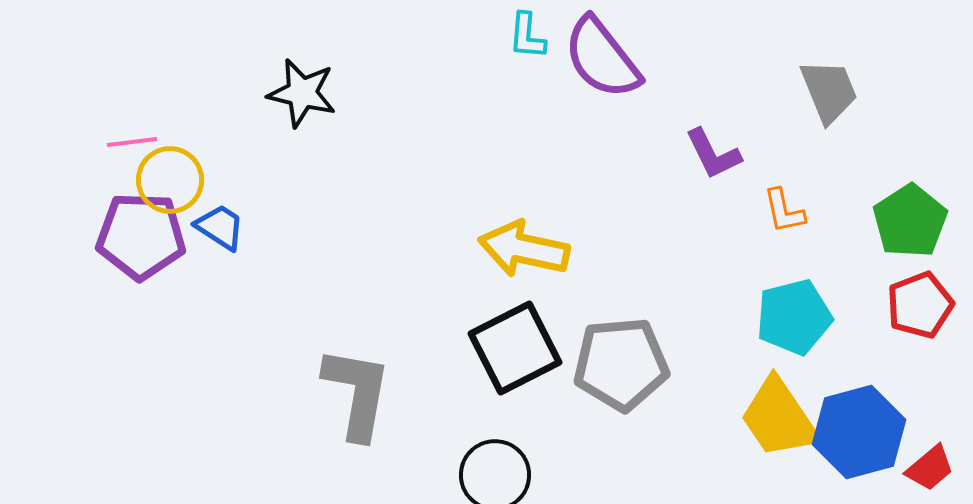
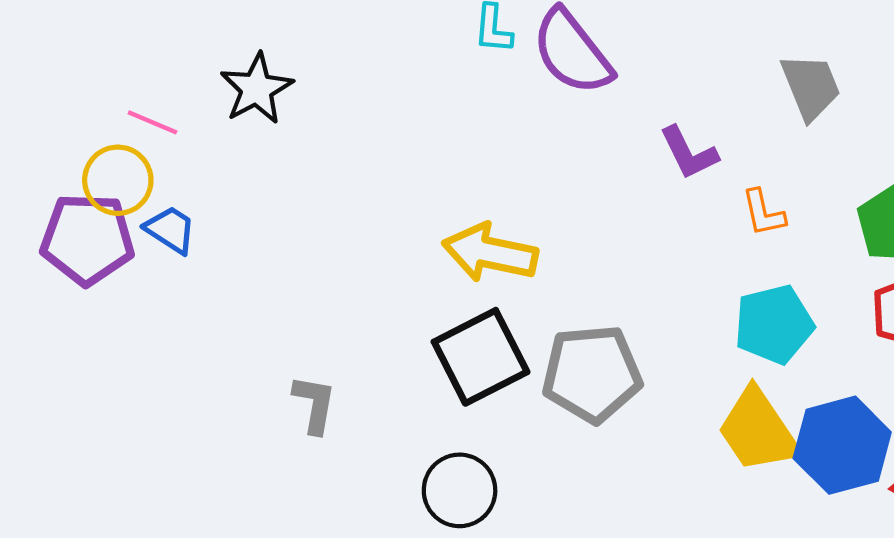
black star: (302, 93) -> (257, 89), turned 30
pink line: (132, 142) -> (153, 122), moved, turned 30
gray L-shape: (357, 393) -> (314, 404), size x0.6

